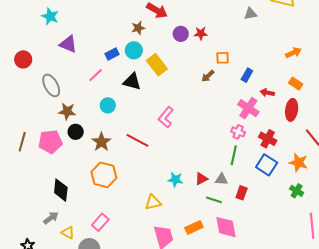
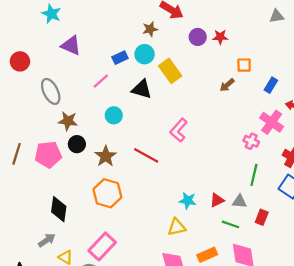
pink cross: (238, 132) -> (251, 141), moved
yellow triangle: (153, 202) -> (177, 227), moved
pink rectangle: (100, 222) -> (102, 246), size x1.4

